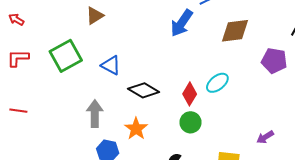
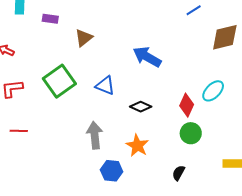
blue arrow: (182, 23) -> (147, 57), moved, turned 92
black diamond: (144, 90) -> (141, 107), size x0.7
red line: (18, 111) -> (19, 131), moved

